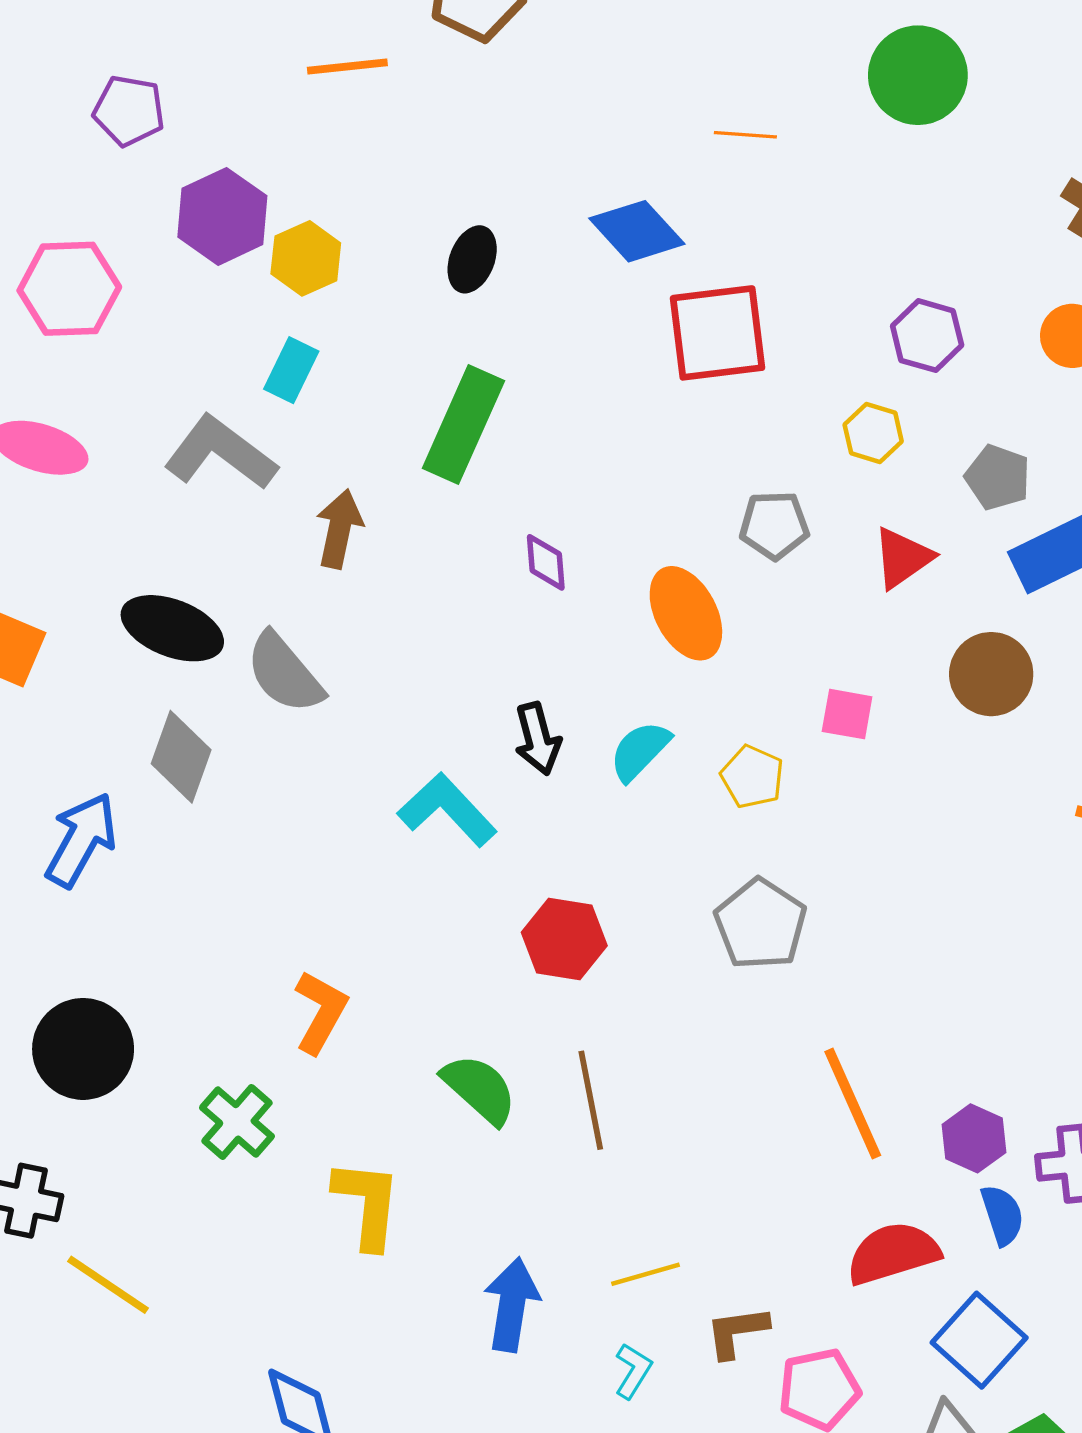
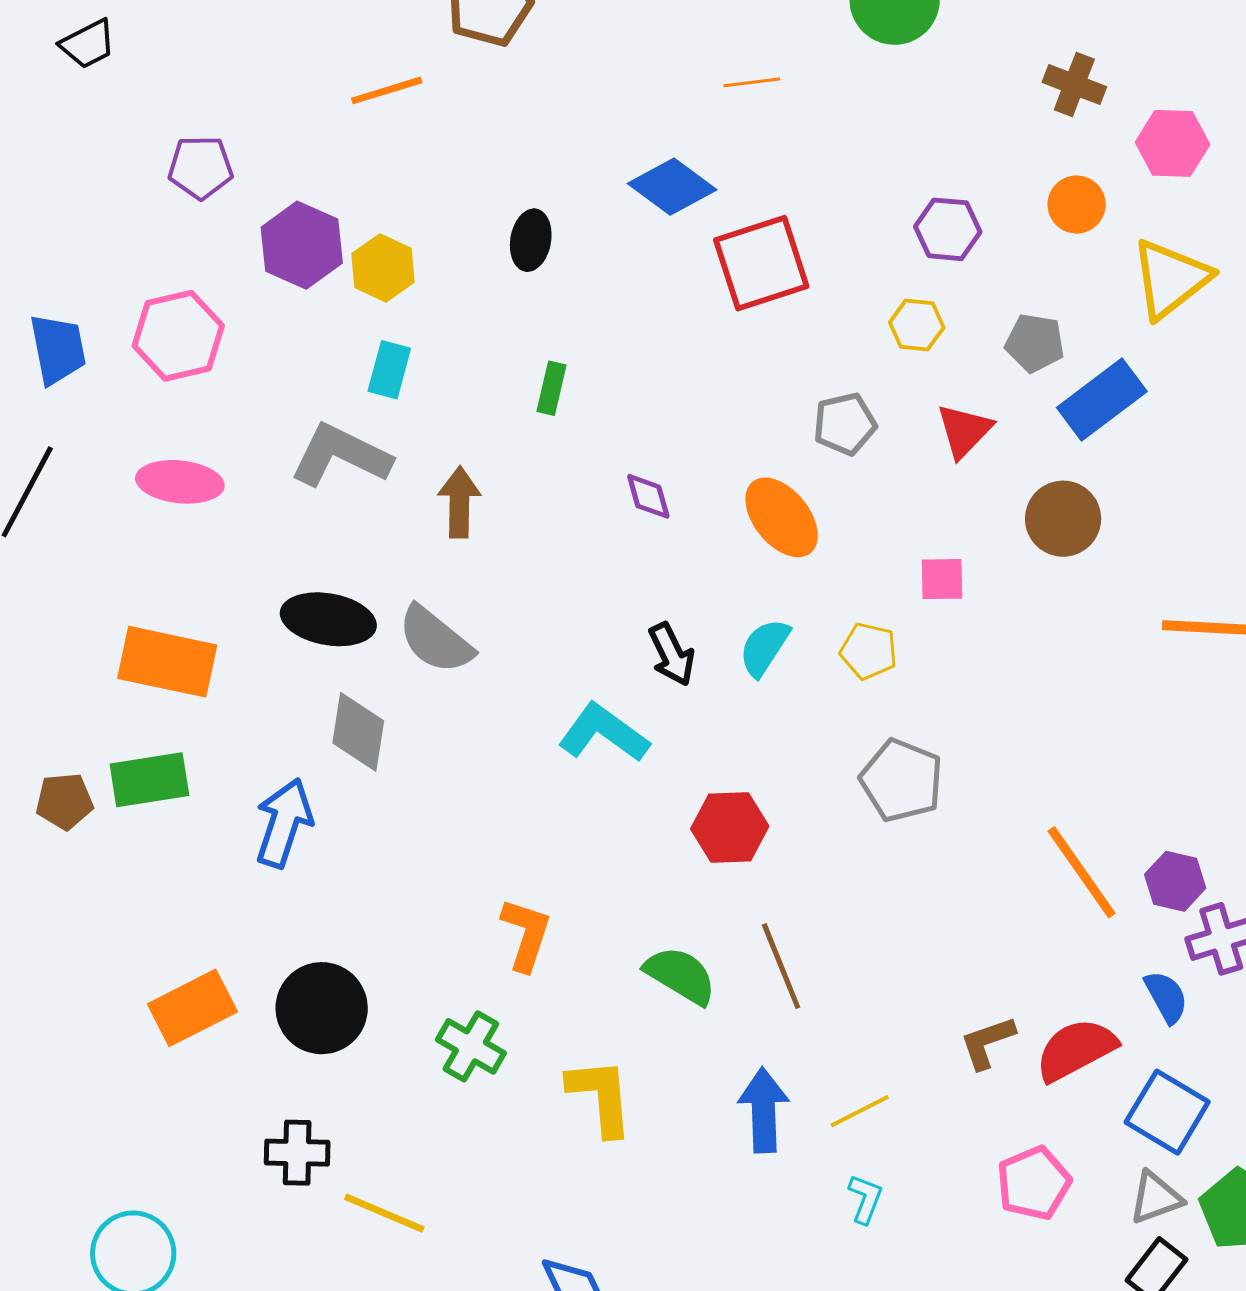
green rectangle: (463, 425) -> (552, 388), size x0.5
orange line: (853, 1104) -> (1082, 872), moved
purple hexagon: (974, 1138) -> (1175, 881), moved
blue arrow: (512, 1305) -> (764, 1110), moved
brown L-shape: (737, 1332) -> (987, 1042), moved

